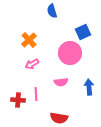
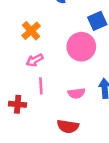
pink semicircle: (61, 82) -> (76, 93), moved
pink line: (36, 94) -> (41, 86), moved

